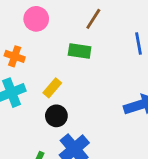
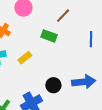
black circle: (56, 116) -> (53, 85), moved

